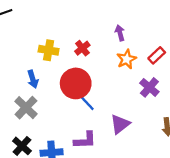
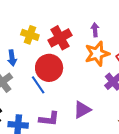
red cross: (82, 48) -> (60, 38), size x1.6
orange star: (126, 59) -> (97, 54), size x1.4
blue line: (85, 101) -> (38, 85), moved

